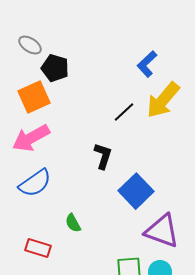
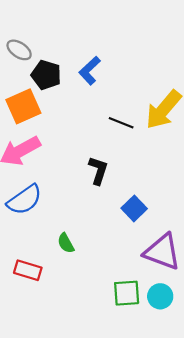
blue L-shape: (147, 64) -> (90, 71), moved
black line: (124, 112) -> (121, 123), turned 65
blue square: (136, 191) -> (134, 208), size x0.7

